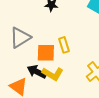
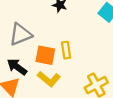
black arrow: (37, 72) -> (17, 67), moved

